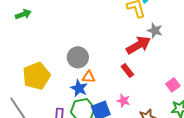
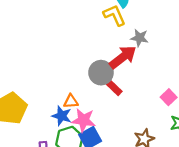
gray circle: (78, 57) -> (101, 73), moved
pink star: (123, 101) -> (84, 120), moved, size x1.5

